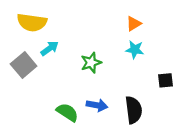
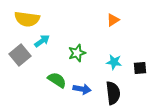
cyan star: (135, 50) -> (114, 62), moved
green semicircle: (67, 112) -> (57, 80), moved

